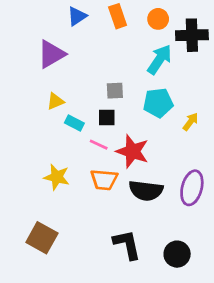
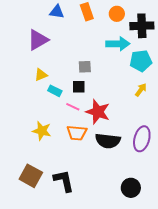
blue triangle: (77, 16) -> (57, 12), turned 42
cyan arrow: (159, 59) -> (118, 44), turned 55
cyan pentagon: (158, 103) -> (141, 61), moved
black L-shape: (127, 245) -> (64, 181), moved

